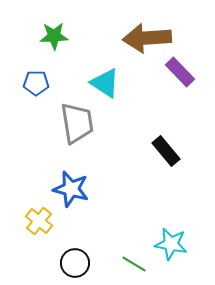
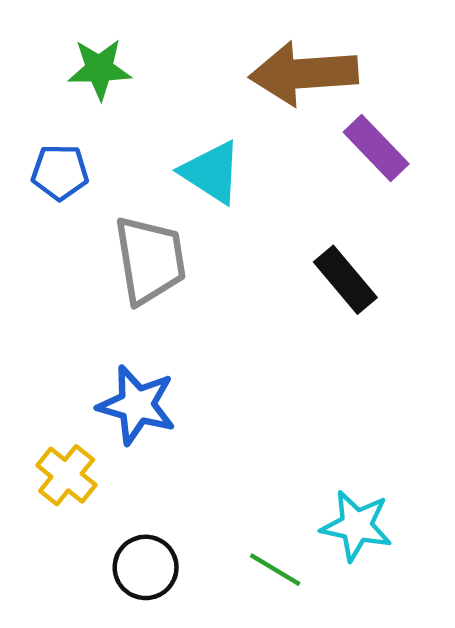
black rectangle: (166, 151) -> (345, 280), moved

